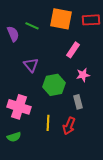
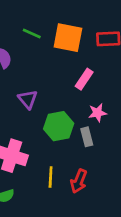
green line: (32, 26) -> (32, 34), moved
gray rectangle: (78, 102) -> (87, 137), moved

